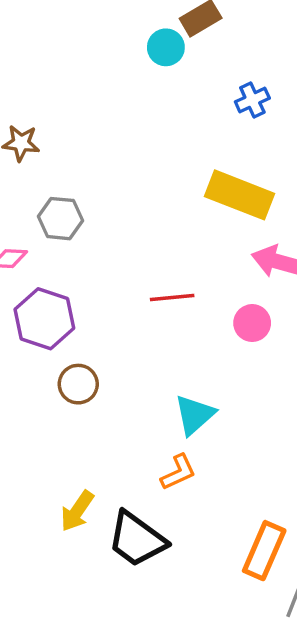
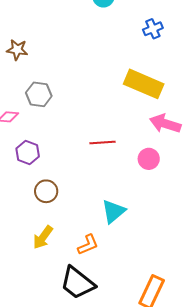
purple hexagon: (44, 319) -> (28, 153), size x0.7
orange L-shape: (178, 472) -> (88, 245), moved
yellow arrow: (77, 511) -> (43, 237), moved

